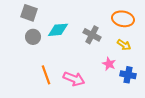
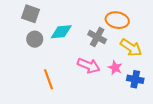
orange ellipse: (123, 19) -> (117, 20), moved
yellow arrow: (124, 45) -> (131, 48), size x1.5
pink arrow: (74, 79) -> (89, 66), moved

